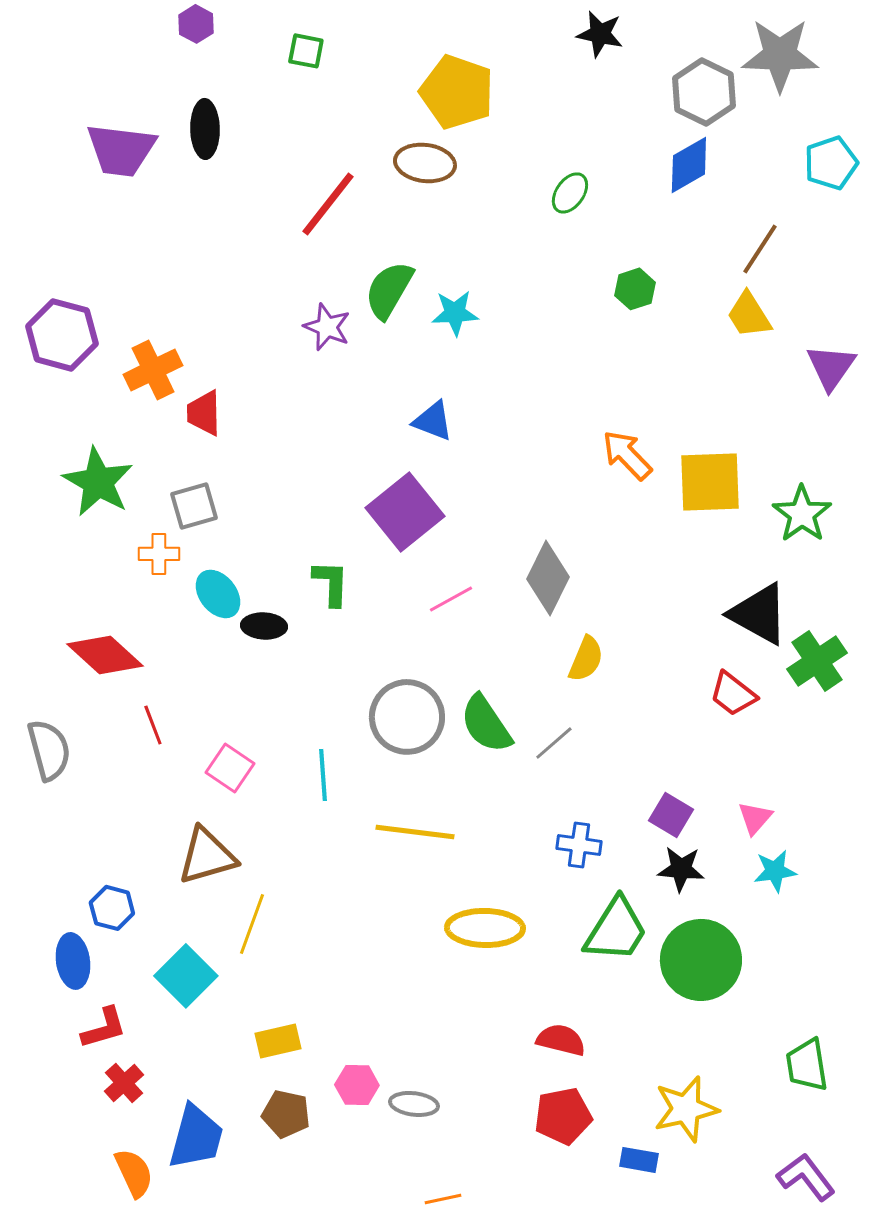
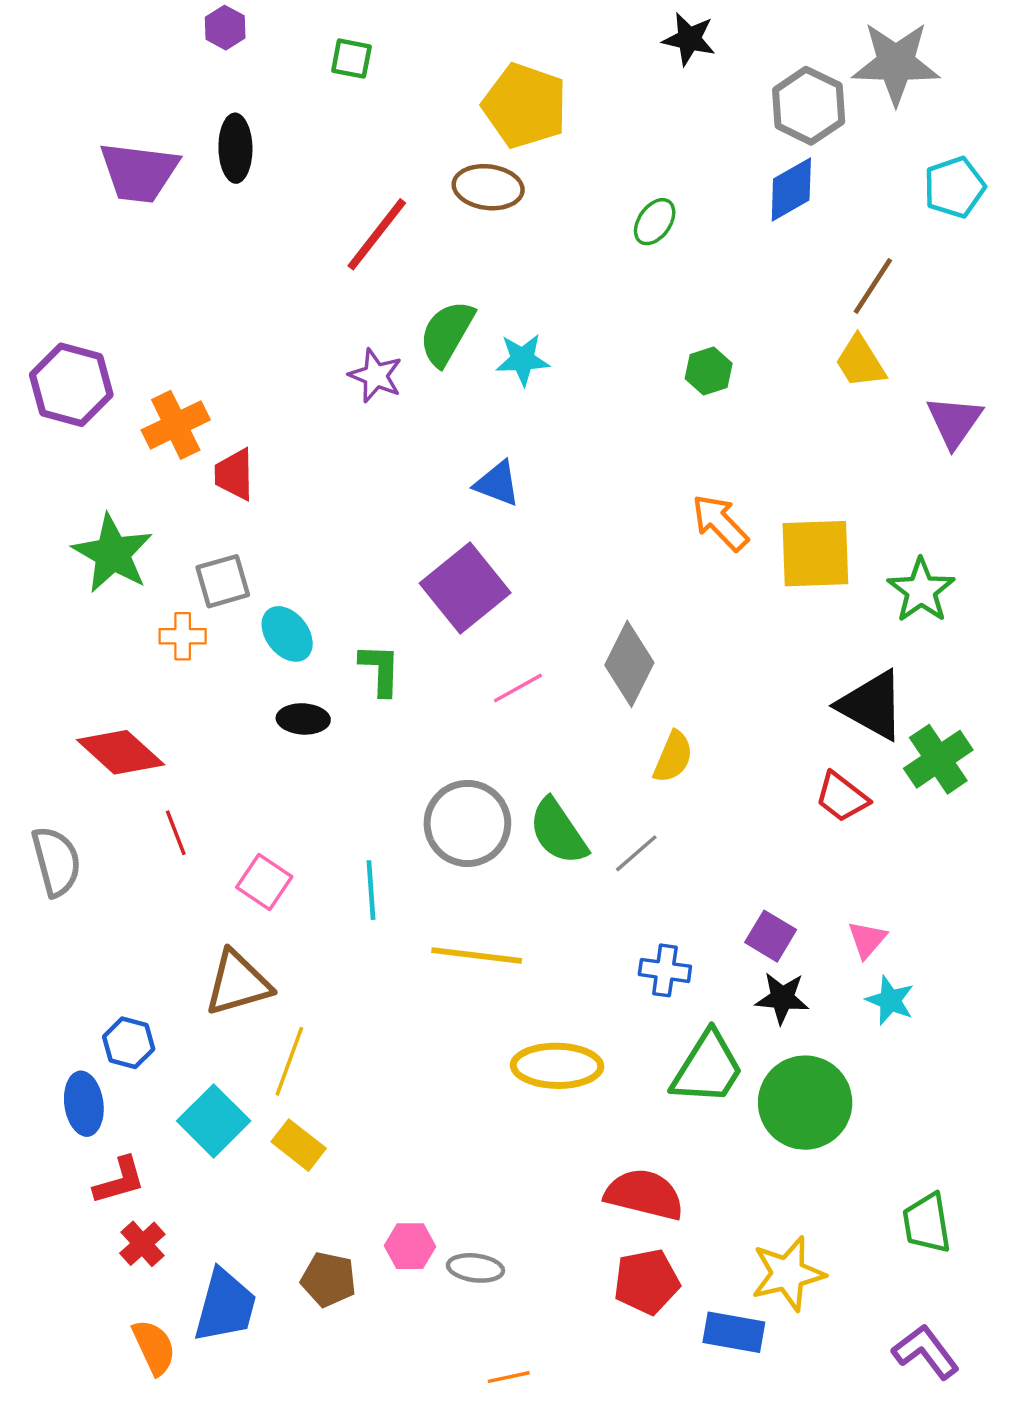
green hexagon: (635, 289) -> (709, 371), moved
cyan ellipse: (218, 594) -> (287, 634), moved
cyan star: (775, 871) -> (890, 1000), turned 30
red semicircle: (561, 1040) -> (644, 1194), size x1.4
yellow rectangle: (278, 1041) -> (299, 1145), moved, turned 51
blue rectangle: (639, 1160) -> (734, 1332), size x1.4

